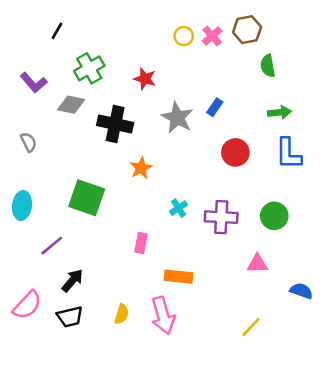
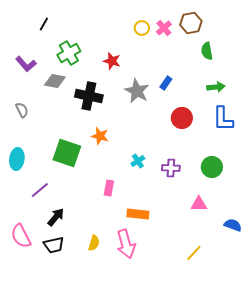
orange star: (141, 168) -> (100, 136), moved, turned -30
purple cross: (221, 217) -> (171, 168), size x0.7
pink semicircle: (27, 305) -> (21, 236), turned 110

